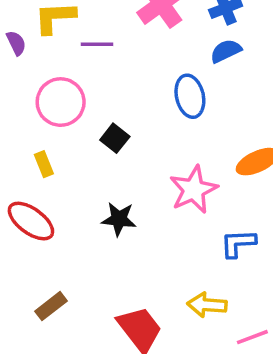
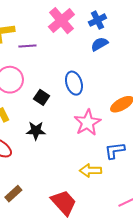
blue ellipse: (190, 96) -> (74, 83), moved
black star: (119, 219) -> (36, 131), moved
yellow arrow: (207, 305) -> (90, 171), moved

